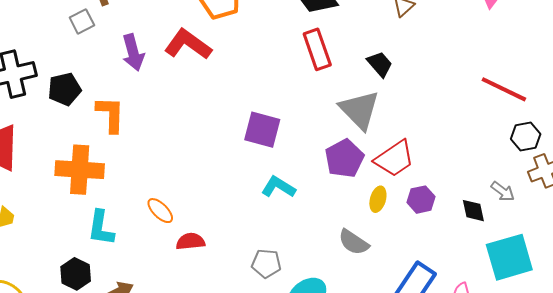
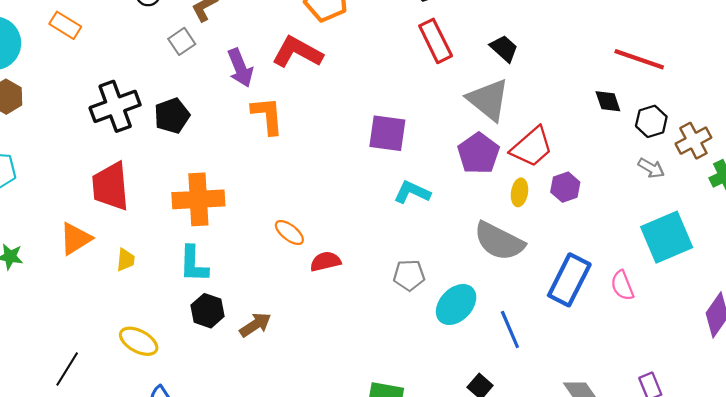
orange L-shape: (110, 114) -> (267, 116), moved
black hexagon: (526, 136) -> (651, 121), moved
black diamond: (473, 211) -> (608, 101), moved
cyan L-shape: (101, 228) -> (194, 264), moved
gray semicircle: (354, 242) -> (499, 241), size x1.5

